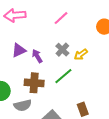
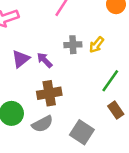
gray cross: (62, 50) -> (73, 45), turned -32
green line: (63, 76) -> (110, 81), moved

